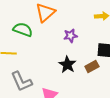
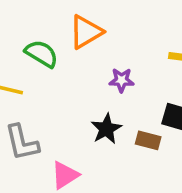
brown rectangle: (92, 66) -> (148, 140), turned 32

